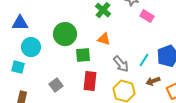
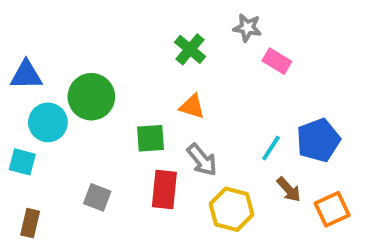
green circle: (65, 34) -> (91, 97), moved
gray arrow: (121, 64) -> (202, 160), moved
brown arrow: (153, 81) -> (289, 189), turned -112
gray square: (56, 85) -> (97, 197), turned -32

